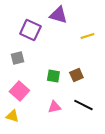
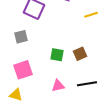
pink square: (19, 91) -> (23, 70), turned 30
black line: (83, 105) -> (87, 84), turned -36

